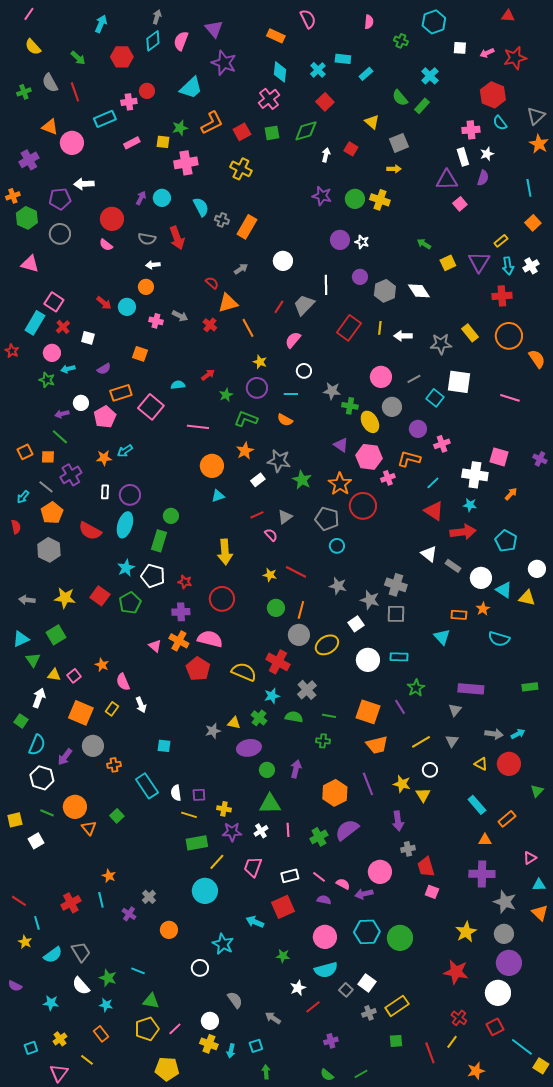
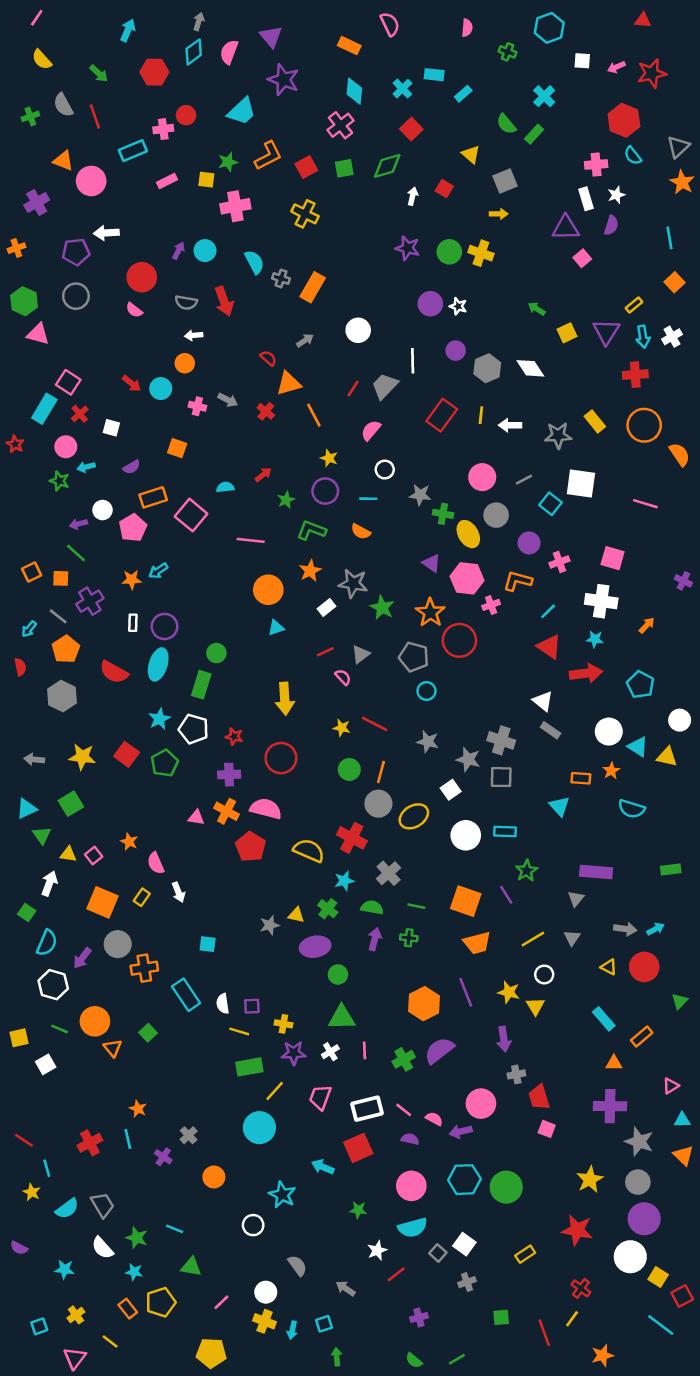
green hexagon: (27, 218) -> (24, 301), moved
pink square: (499, 457) -> (613, 558), moved
gray rectangle: (453, 566) -> (551, 730), moved
pink triangle: (155, 646) -> (196, 818), turned -32
orange cross: (114, 765) -> (144, 968), size x1.5
purple arrow: (296, 769) -> (375, 939), moved
white rectangle: (290, 876) -> (367, 1109), size x1.4
yellow rectangle: (397, 1006) -> (525, 1254), moved, size x0.7
red square: (495, 1027) -> (682, 1296), moved
yellow pentagon: (147, 1029) -> (161, 1302), moved
yellow square: (541, 1066) -> (658, 1277), moved

